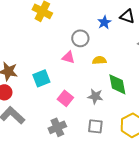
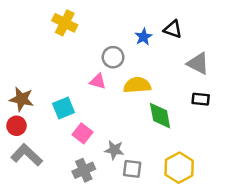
yellow semicircle: (99, 60) -> (137, 85), size x1.5
gray star: (95, 96) -> (114, 150), moved
pink square: (65, 98) -> (83, 133), moved

